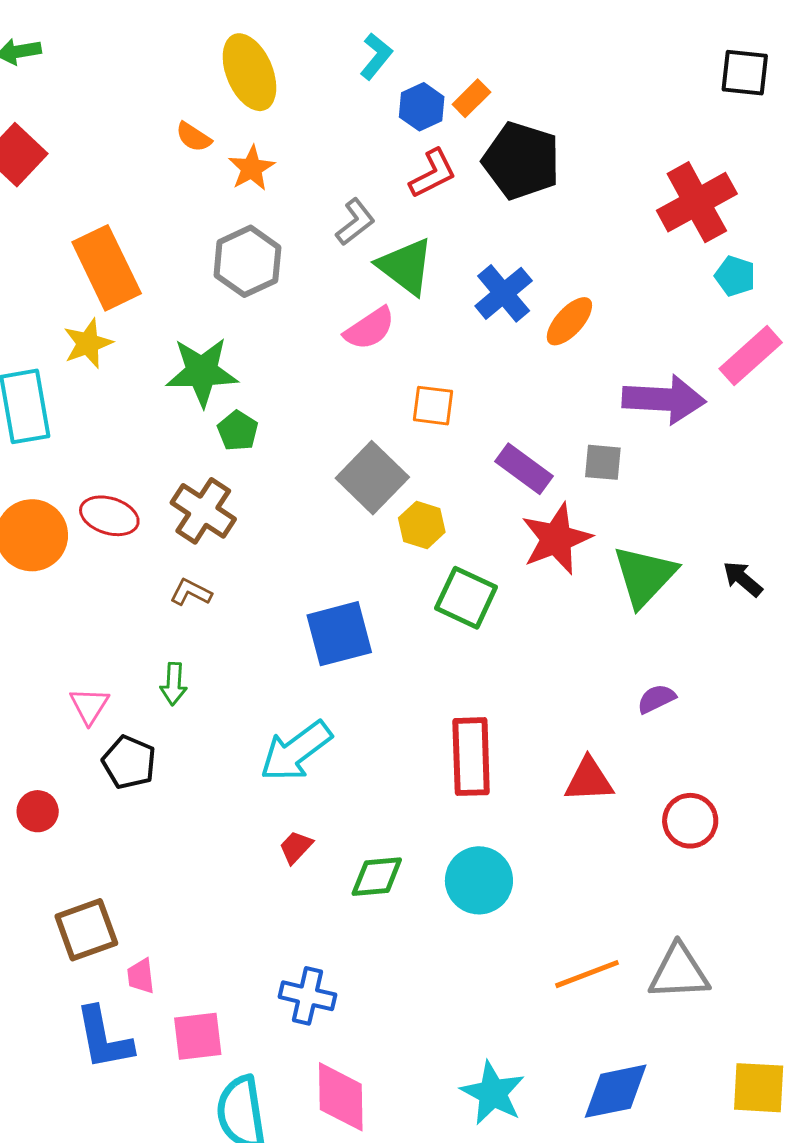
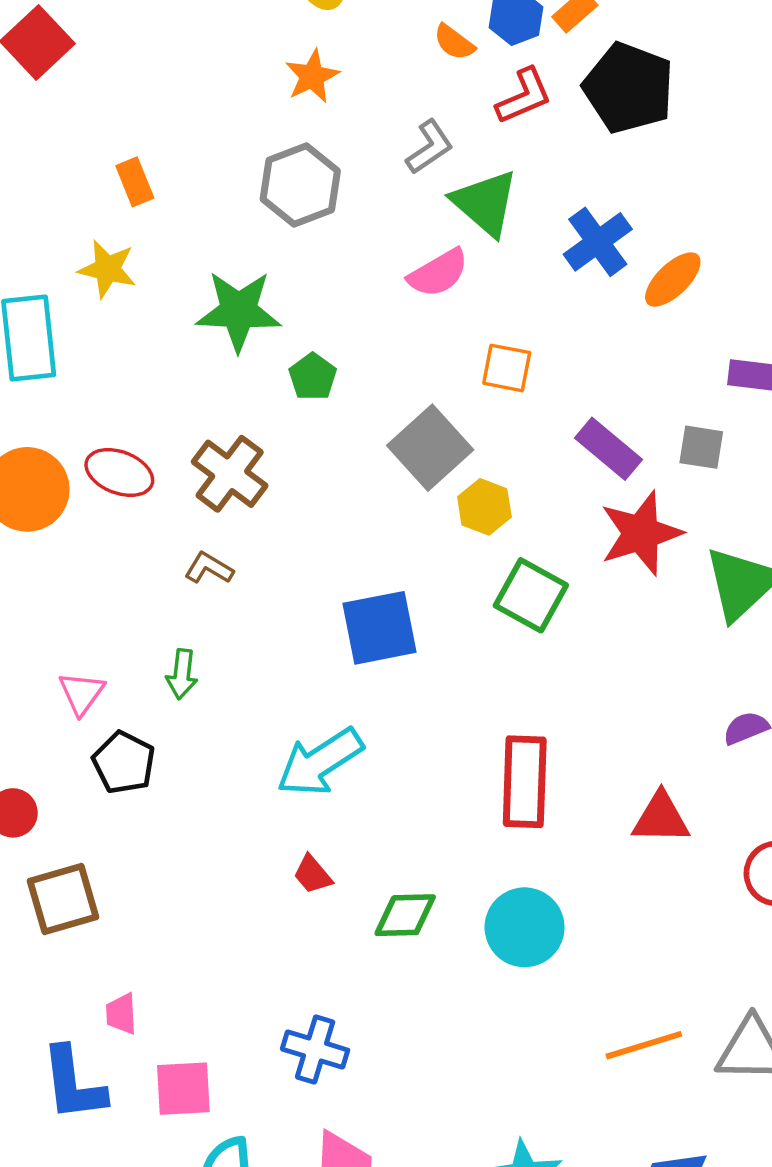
orange semicircle: (193, 137) -> (454, 42), moved
orange rectangle: (107, 268) -> (135, 182), size x0.5
yellow star: (88, 343) -> (107, 269), turned 30
green pentagon: (238, 431) -> (313, 377), moved
red trapezoid: (296, 847) -> (313, 875), turned -87
brown square: (86, 930) -> (63, 899), moved

